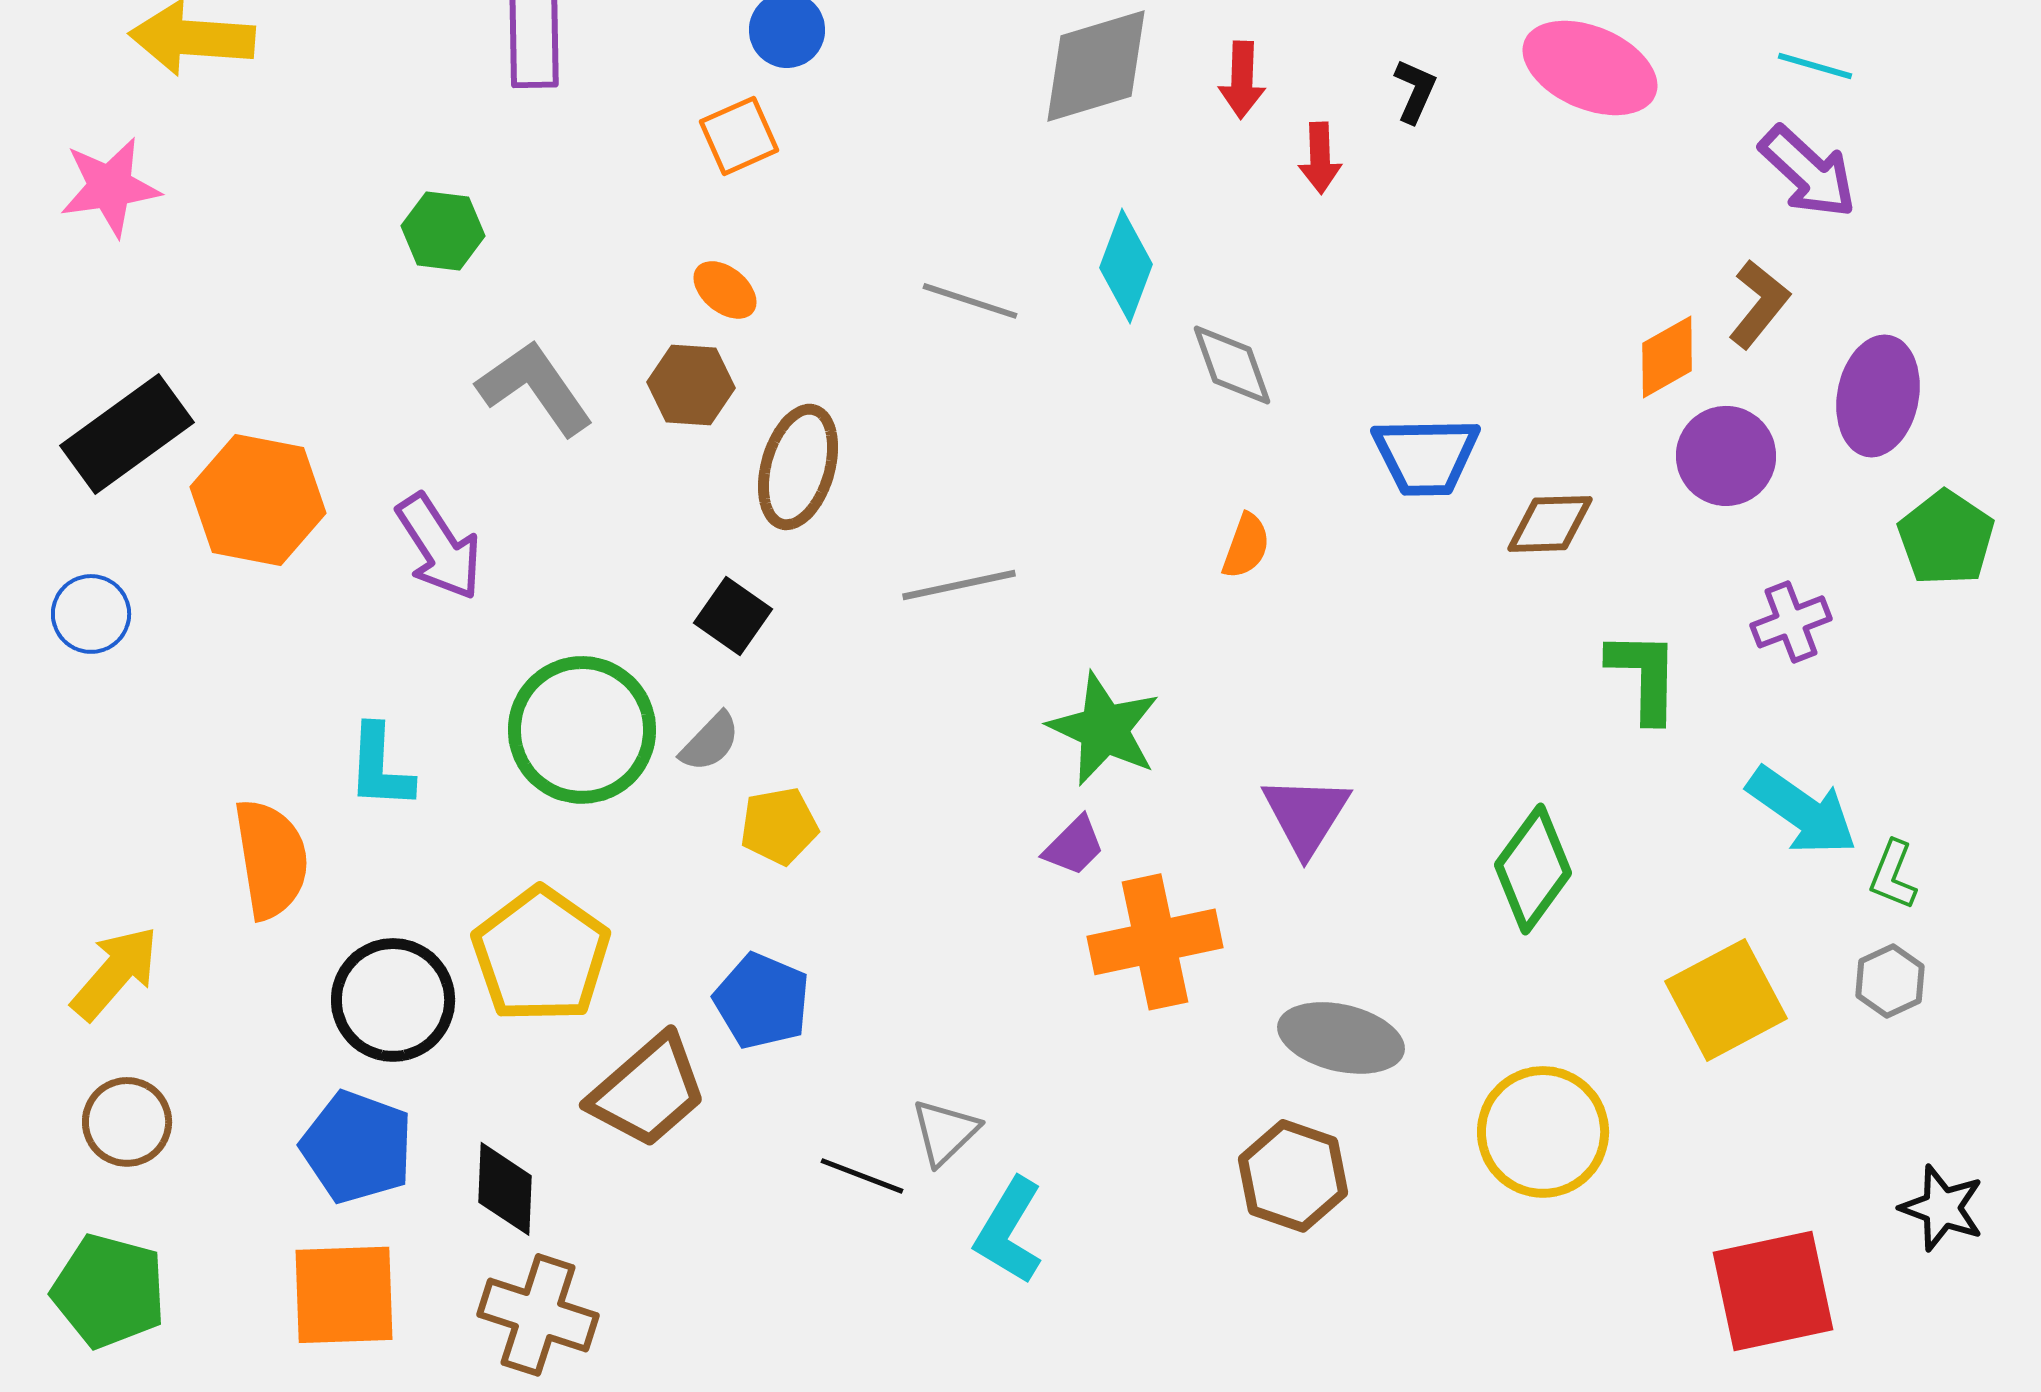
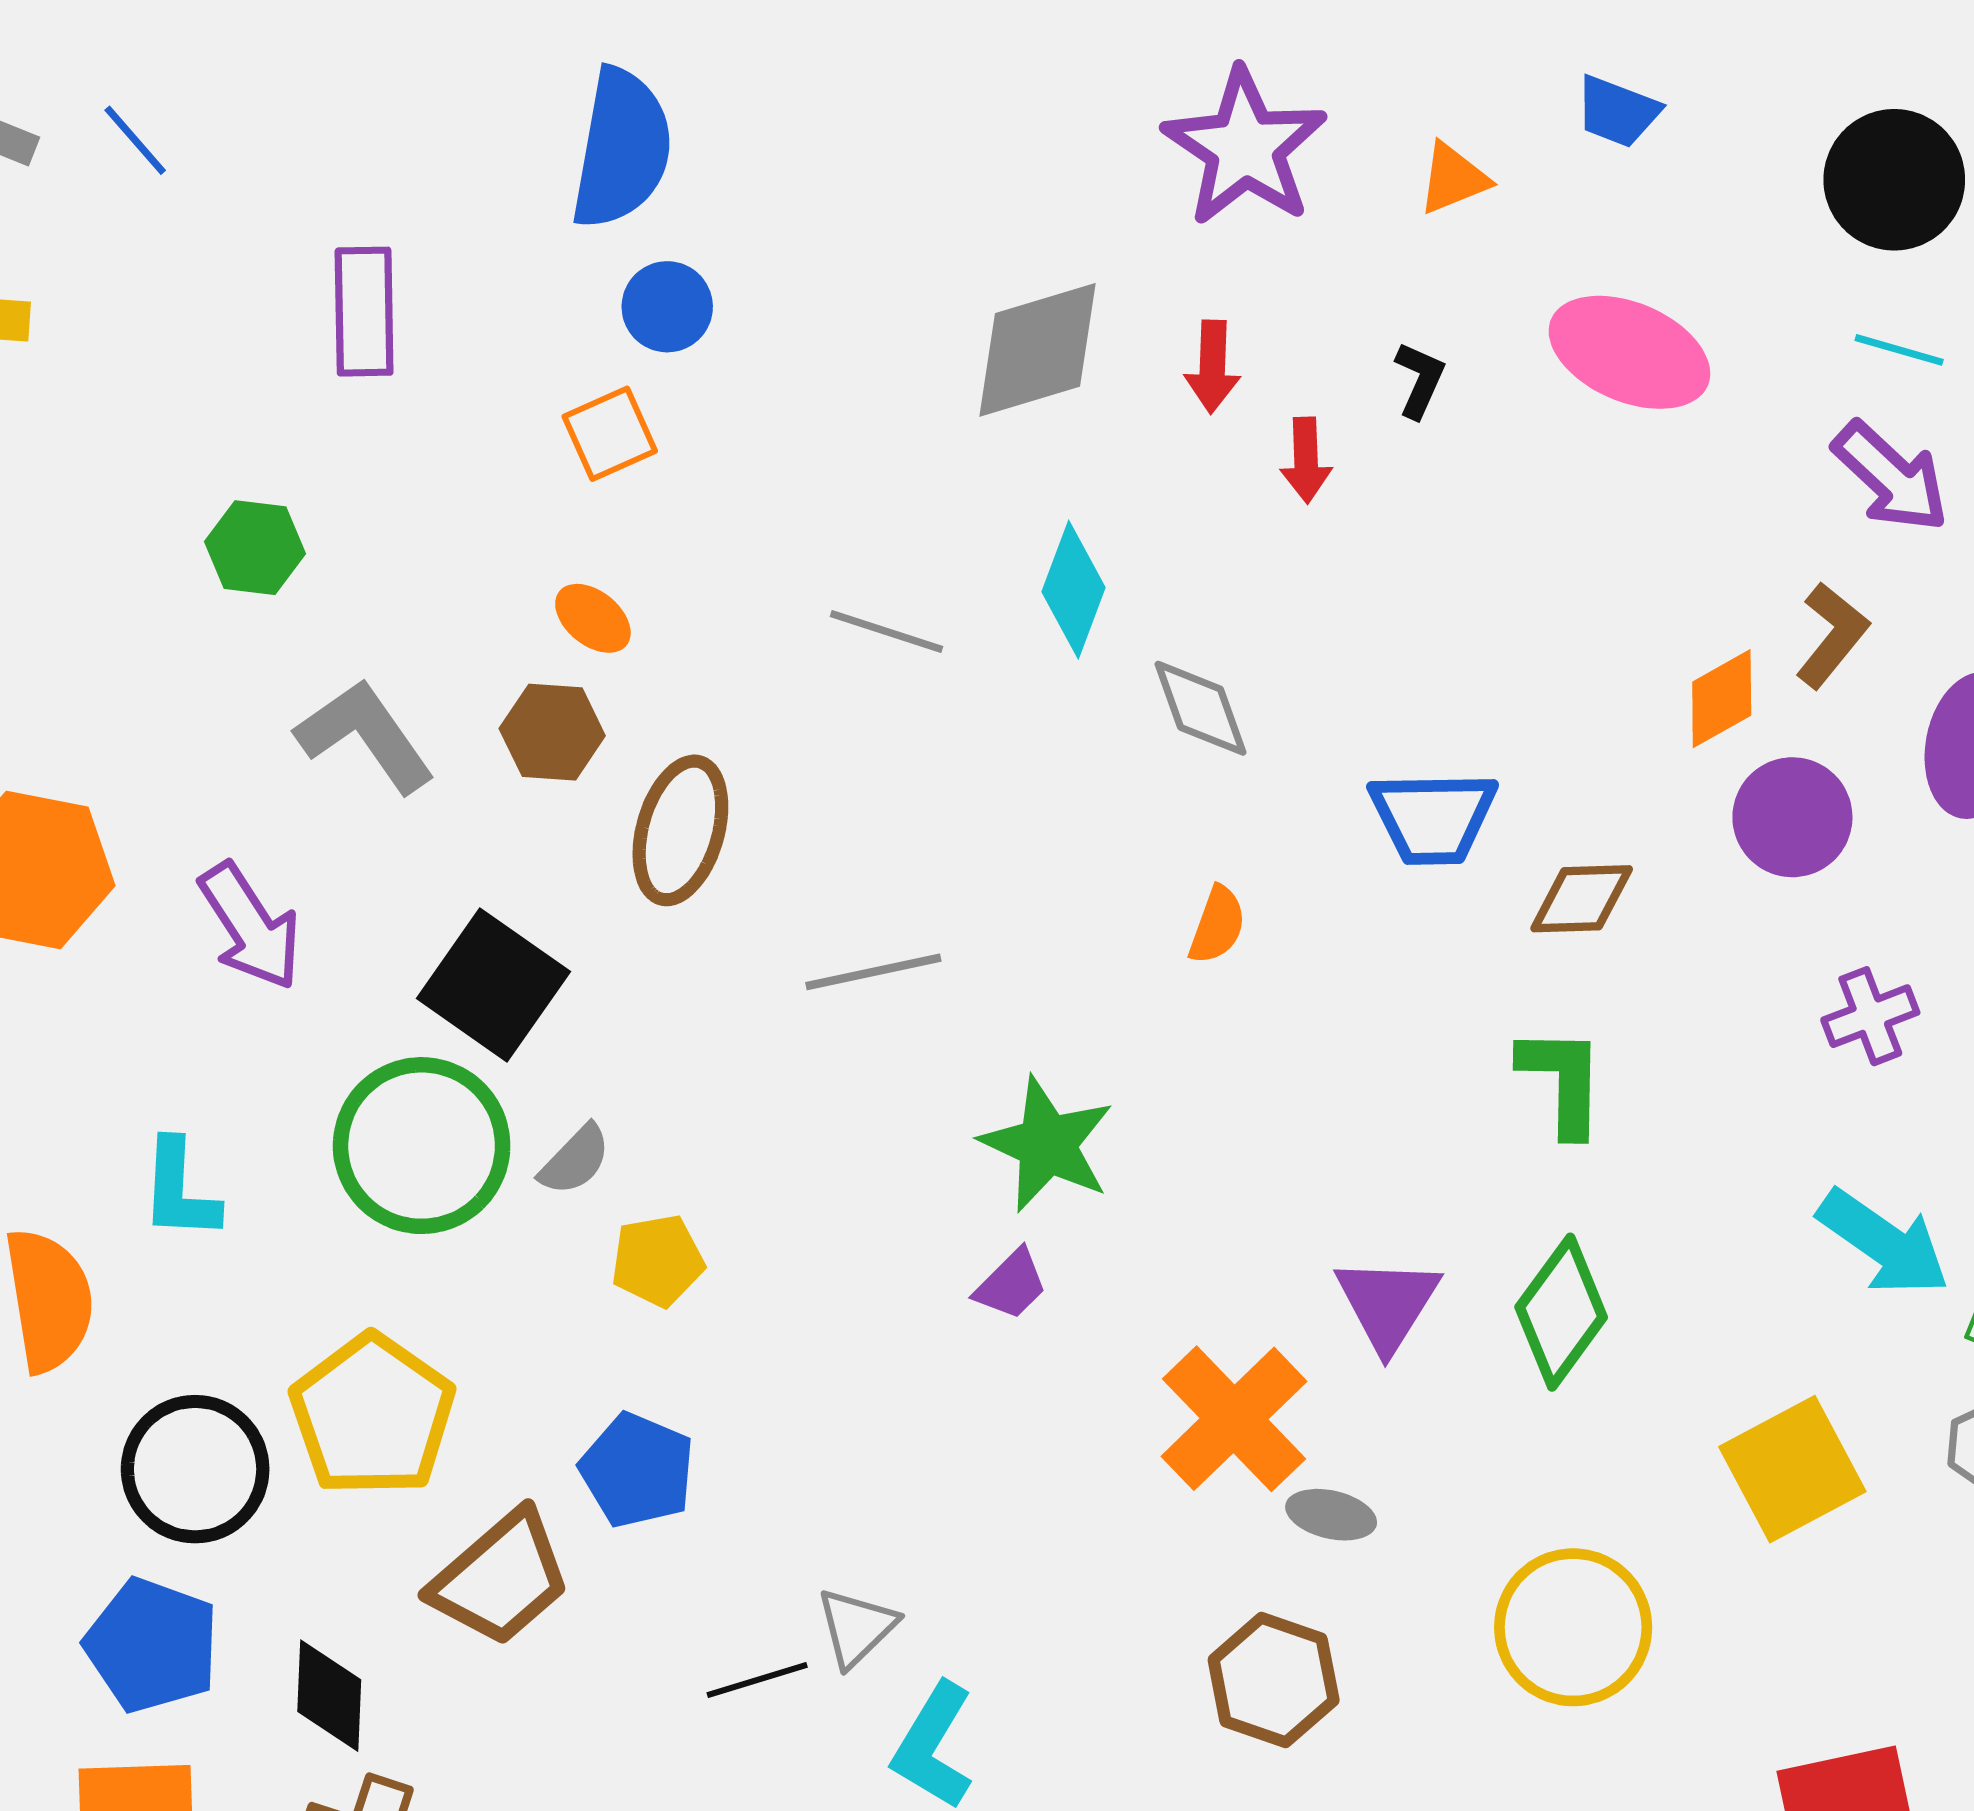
black square: (733, 616) -> (493, 985), moved, size x1.6
green L-shape: (1644, 676) -> (1562, 1081), moved
purple triangle: (1306, 815) -> (1387, 1304), moved
orange cross: (1155, 942) -> (1234, 1419), moved, turned -32
gray ellipse: (1341, 1038) -> (1331, 1515), size x0.6
black line: (862, 1176) -> (757, 1680), turned -38

